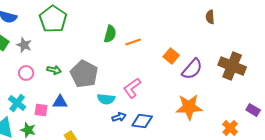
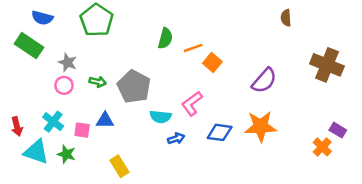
gray star: (24, 45) -> (68, 62), moved
orange square: (171, 56) -> (212, 62), moved
brown cross: (232, 66) -> (327, 65), moved
blue diamond: (142, 121) -> (220, 132), moved
orange cross: (230, 128) -> (322, 147), moved

